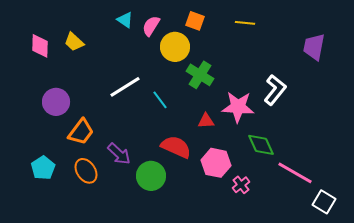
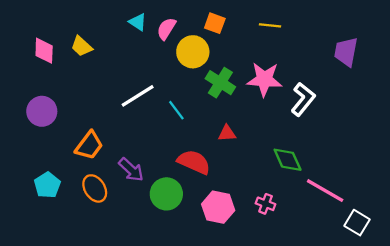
purple circle: (56, 102) -> (42, 111), moved
pink star: (238, 107) -> (264, 79), moved
pink hexagon: (216, 163) -> (218, 207), moved
pink cross: (241, 185) -> (266, 204), turned -30

